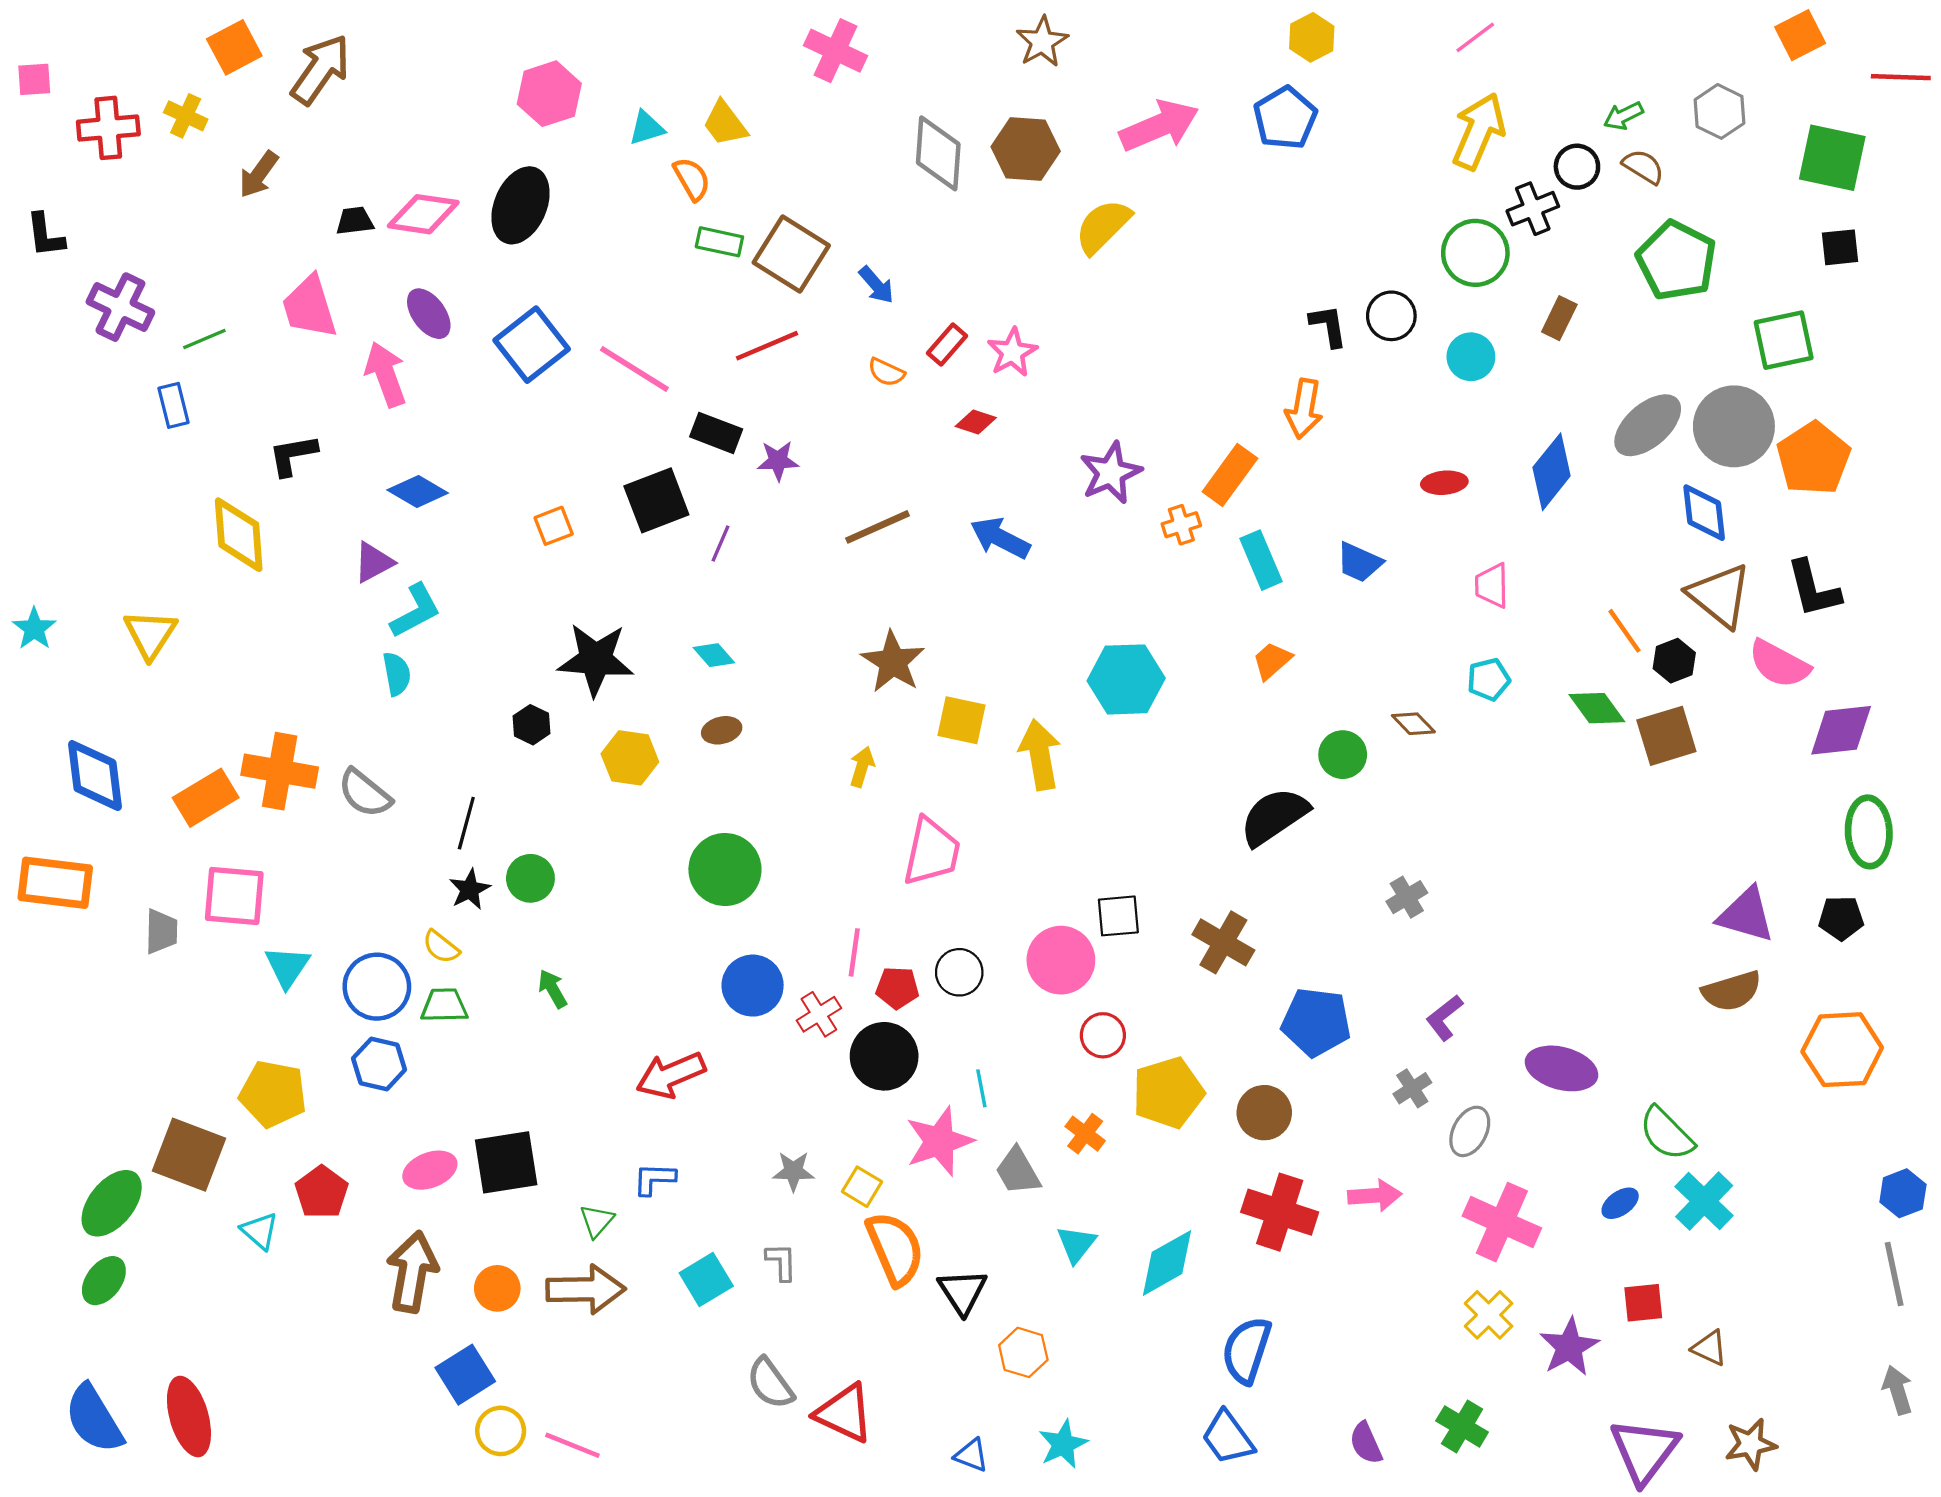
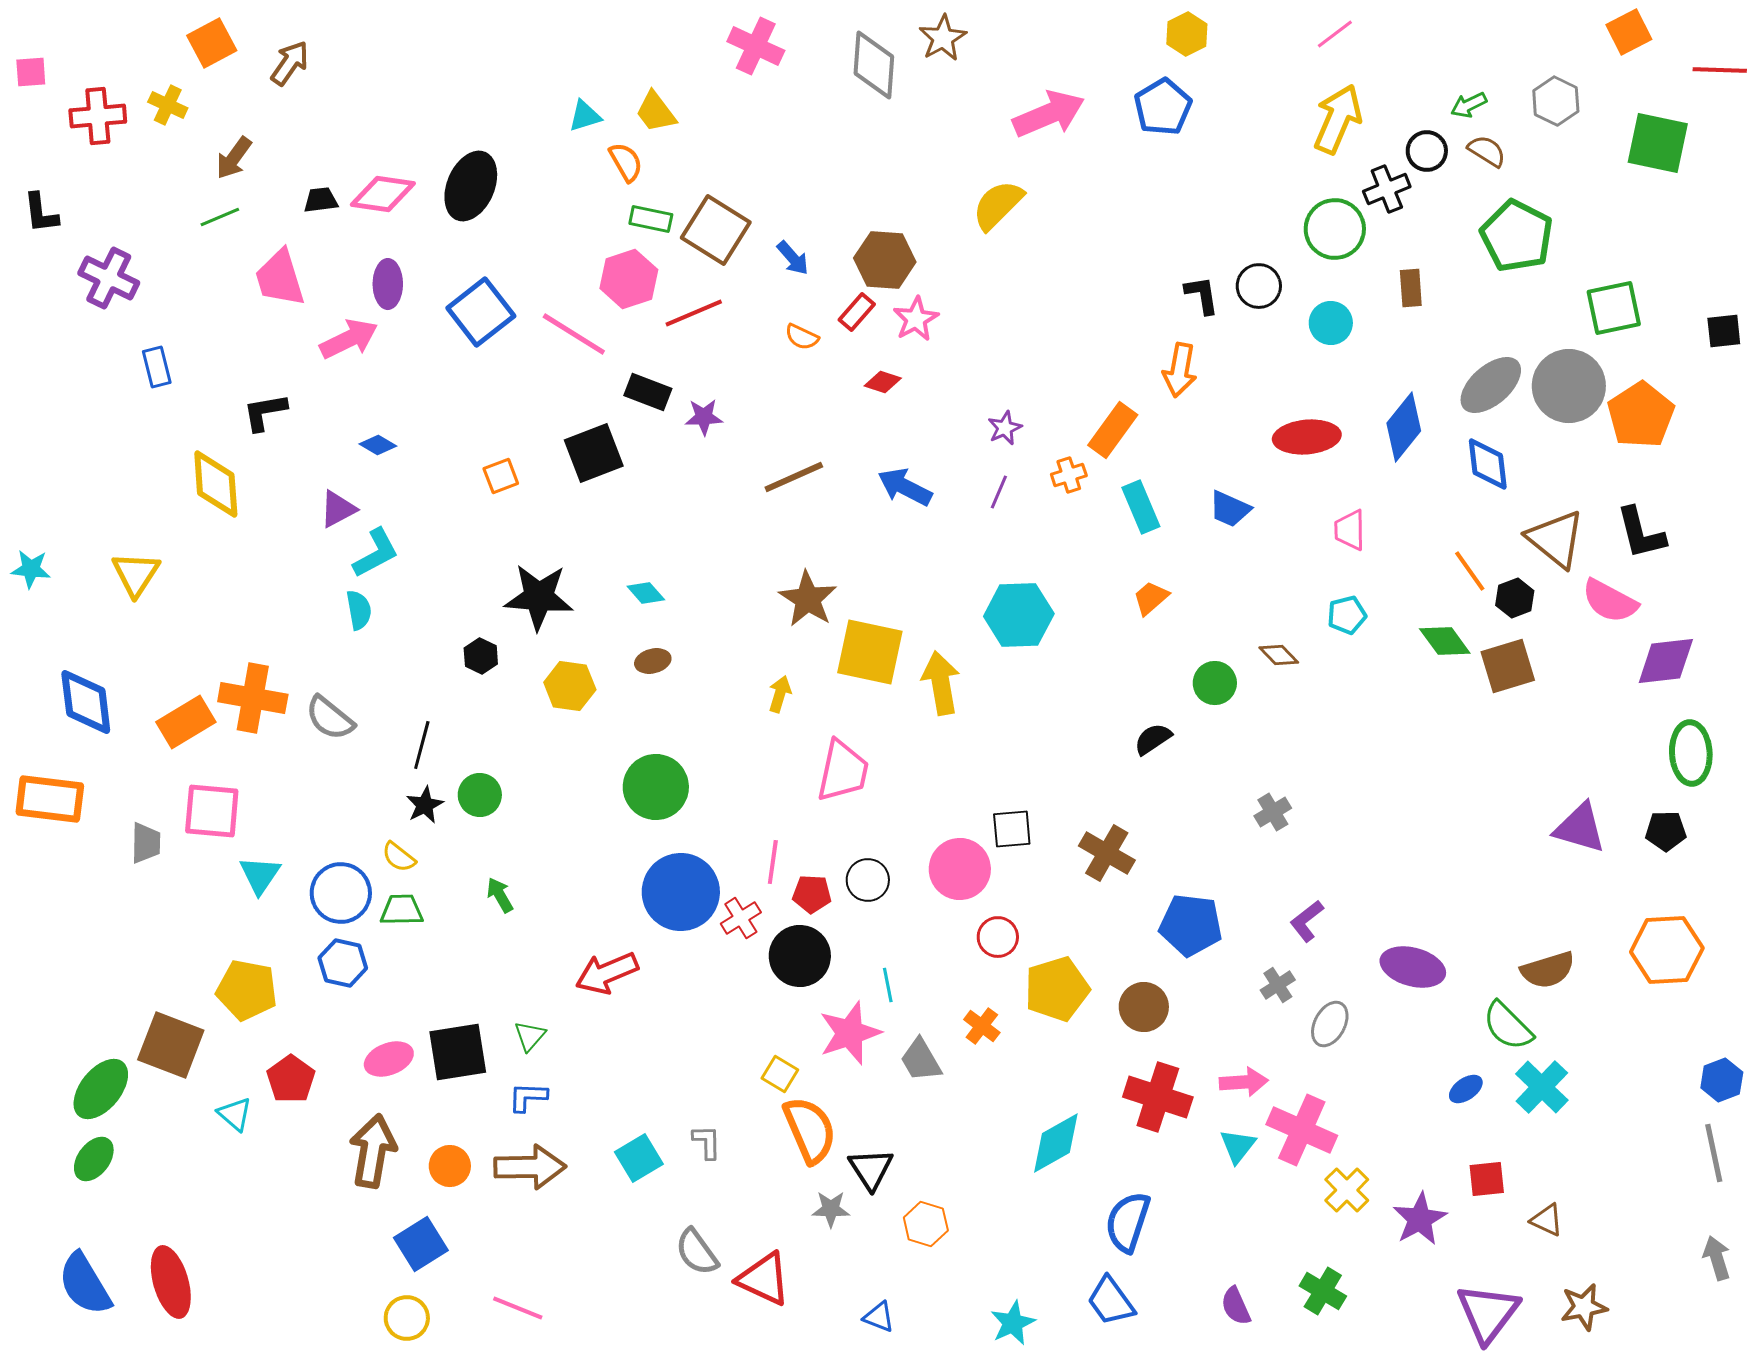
brown arrow: (320, 69) -> (290, 63), size x0.7
pink hexagon: (549, 94) -> (629, 279), moved
brown hexagon: (1026, 149) -> (885, 260), moved
gray diamond: (938, 153) -> (874, 65), moved
black square: (1840, 247) -> (1724, 331), moved
purple ellipse: (429, 314) -> (388, 284), turned 36
brown rectangle: (1559, 318) -> (1411, 288), turned -30
green line: (204, 339) -> (220, 217), moved
pink arrow: (386, 374) -> (349, 339), turned 84
purple star: (1111, 473) -> (1005, 428), size x0.6
red ellipse: (1444, 483) -> (1307, 437), size x1.6
blue diamond: (418, 492) -> (378, 445), size x0.7
blue diamond: (1704, 513) -> (1488, 464), moved
purple line: (721, 544) -> (999, 492), moved
cyan star: (34, 629) -> (31, 569), turned -30
yellow square: (961, 720) -> (870, 652), size x1.5
black semicircle: (1274, 816) -> (1153, 739), size x0.6
blue circle: (753, 986) -> (681, 892), size x1.4
brown semicircle: (1732, 991) -> (1548, 970), moved
gray star: (793, 1171) -> (831, 1209), moved
blue L-shape: (654, 1179) -> (528, 1097), moved
green triangle: (597, 1221) -> (530, 1036), moved
pink cross: (1502, 1222) -> (1302, 1130), moved
cyan triangle: (1076, 1244) -> (1238, 1146), moved
yellow circle: (501, 1431) -> (407, 1318), moved
cyan star: (1063, 1444) -> (1013, 1323), moved

